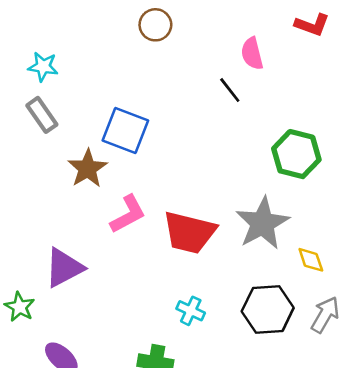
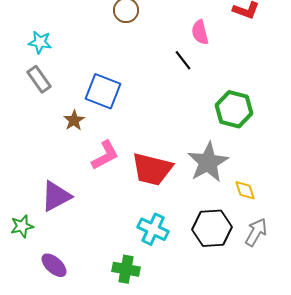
brown star: (87, 168) -> (74, 120), size x0.7
green star: (20, 307) -> (22, 226), turned 30
cyan cross: (191, 311) -> (153, 229), size x1.4

